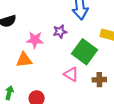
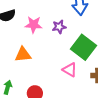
pink star: (35, 40) -> (33, 25), moved

